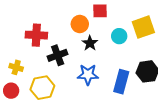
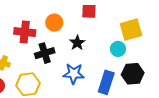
orange circle: (80, 24) -> (54, 23), moved
cyan circle: (119, 36) -> (118, 49), moved

